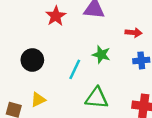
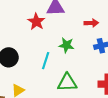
red star: (56, 16) -> (36, 22), moved

